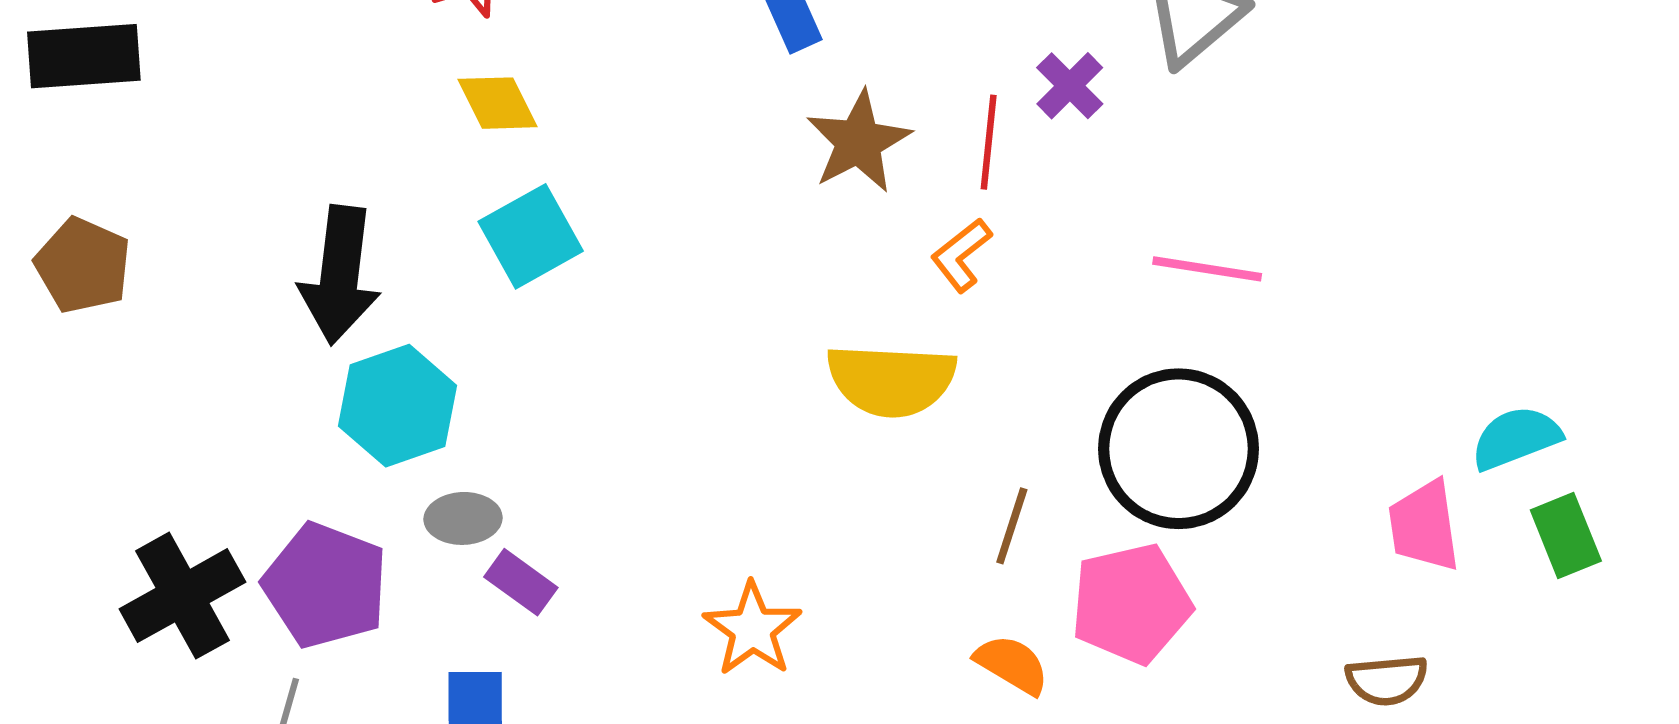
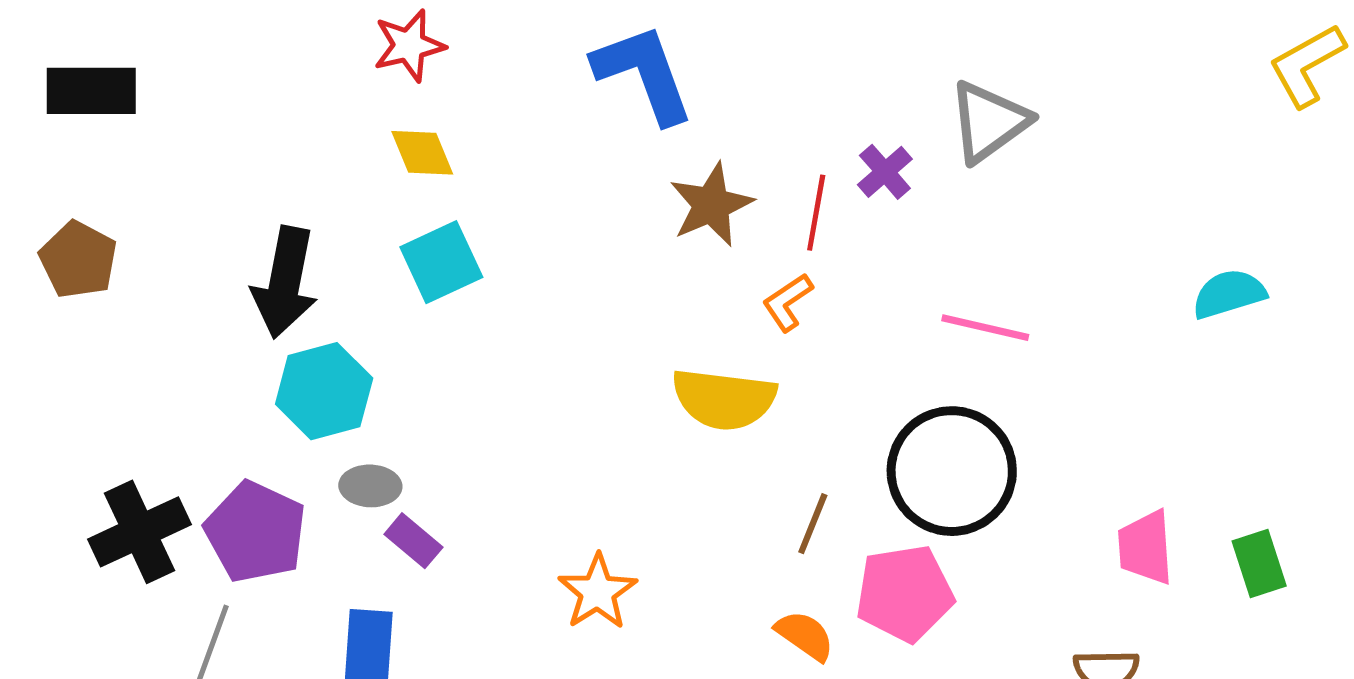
cyan semicircle: (1516, 438) -> (1229, 294), moved

